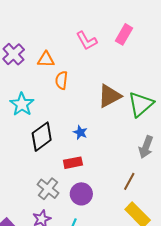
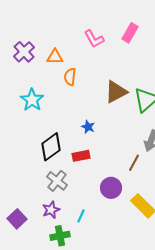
black diamond: (42, 137) -> (51, 147), moved
brown line: (129, 181) -> (134, 163), moved
purple circle: (81, 194) -> (111, 188), moved

